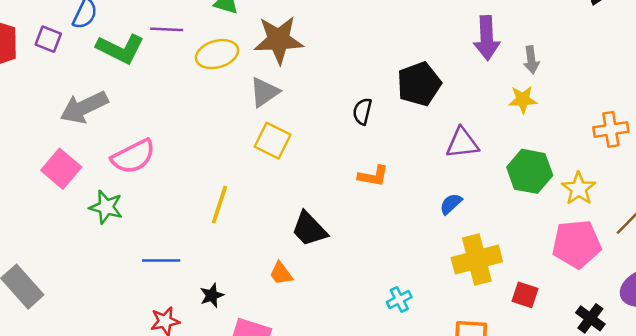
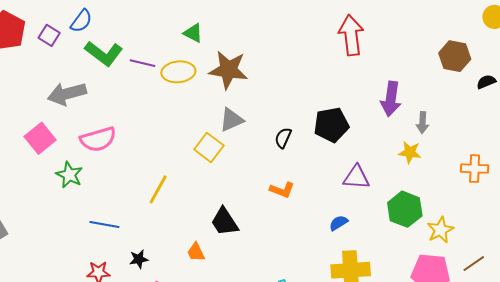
purple line: (167, 29) -> (143, 63), moved
gray triangle: (264, 92) -> (231, 120), moved
orange cross: (611, 129) -> (475, 169), moved

